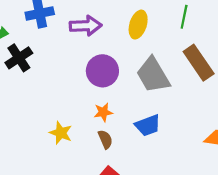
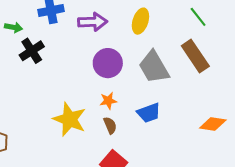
green line: (184, 17) -> (198, 17), moved, turned -50
yellow star: (61, 133) -> (70, 119), size x1.6

